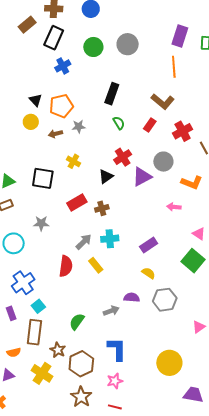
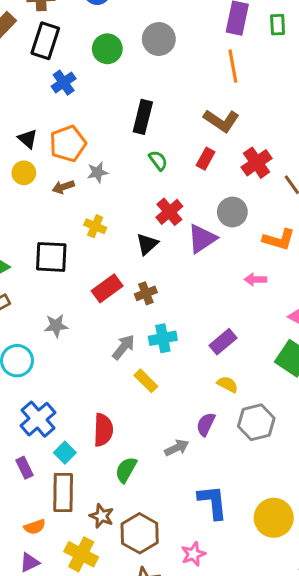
red semicircle: (66, 266) -> (103, 430), moved
purple semicircle: (132, 297) -> (206, 424), turned -63
blue L-shape: (117, 349) -> (213, 502), moved

